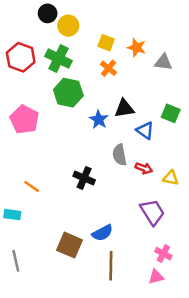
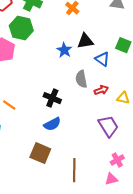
green hexagon: (68, 93) -> (21, 28), moved
red arrow: (144, 168) -> (101, 90), turned -40
blue semicircle: (102, 233) -> (52, 124), moved
pink cross: (163, 254) -> (117, 160), turned 32

